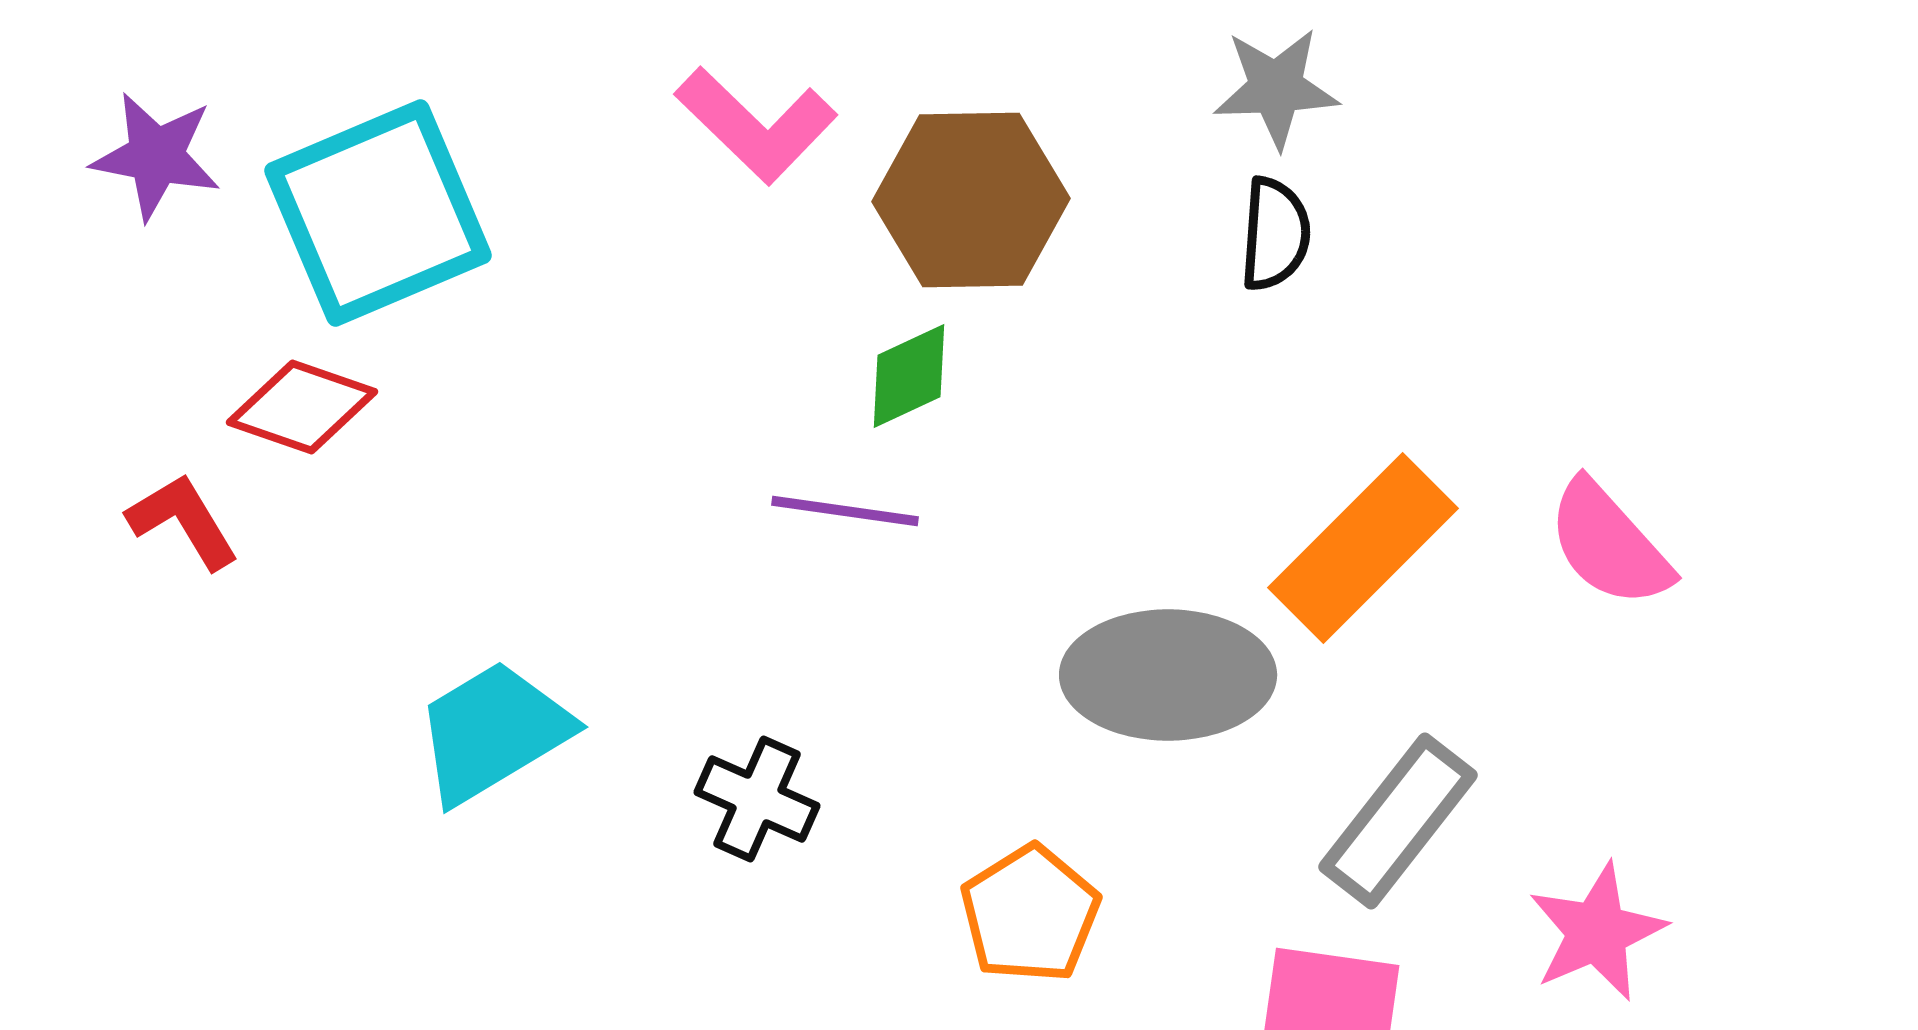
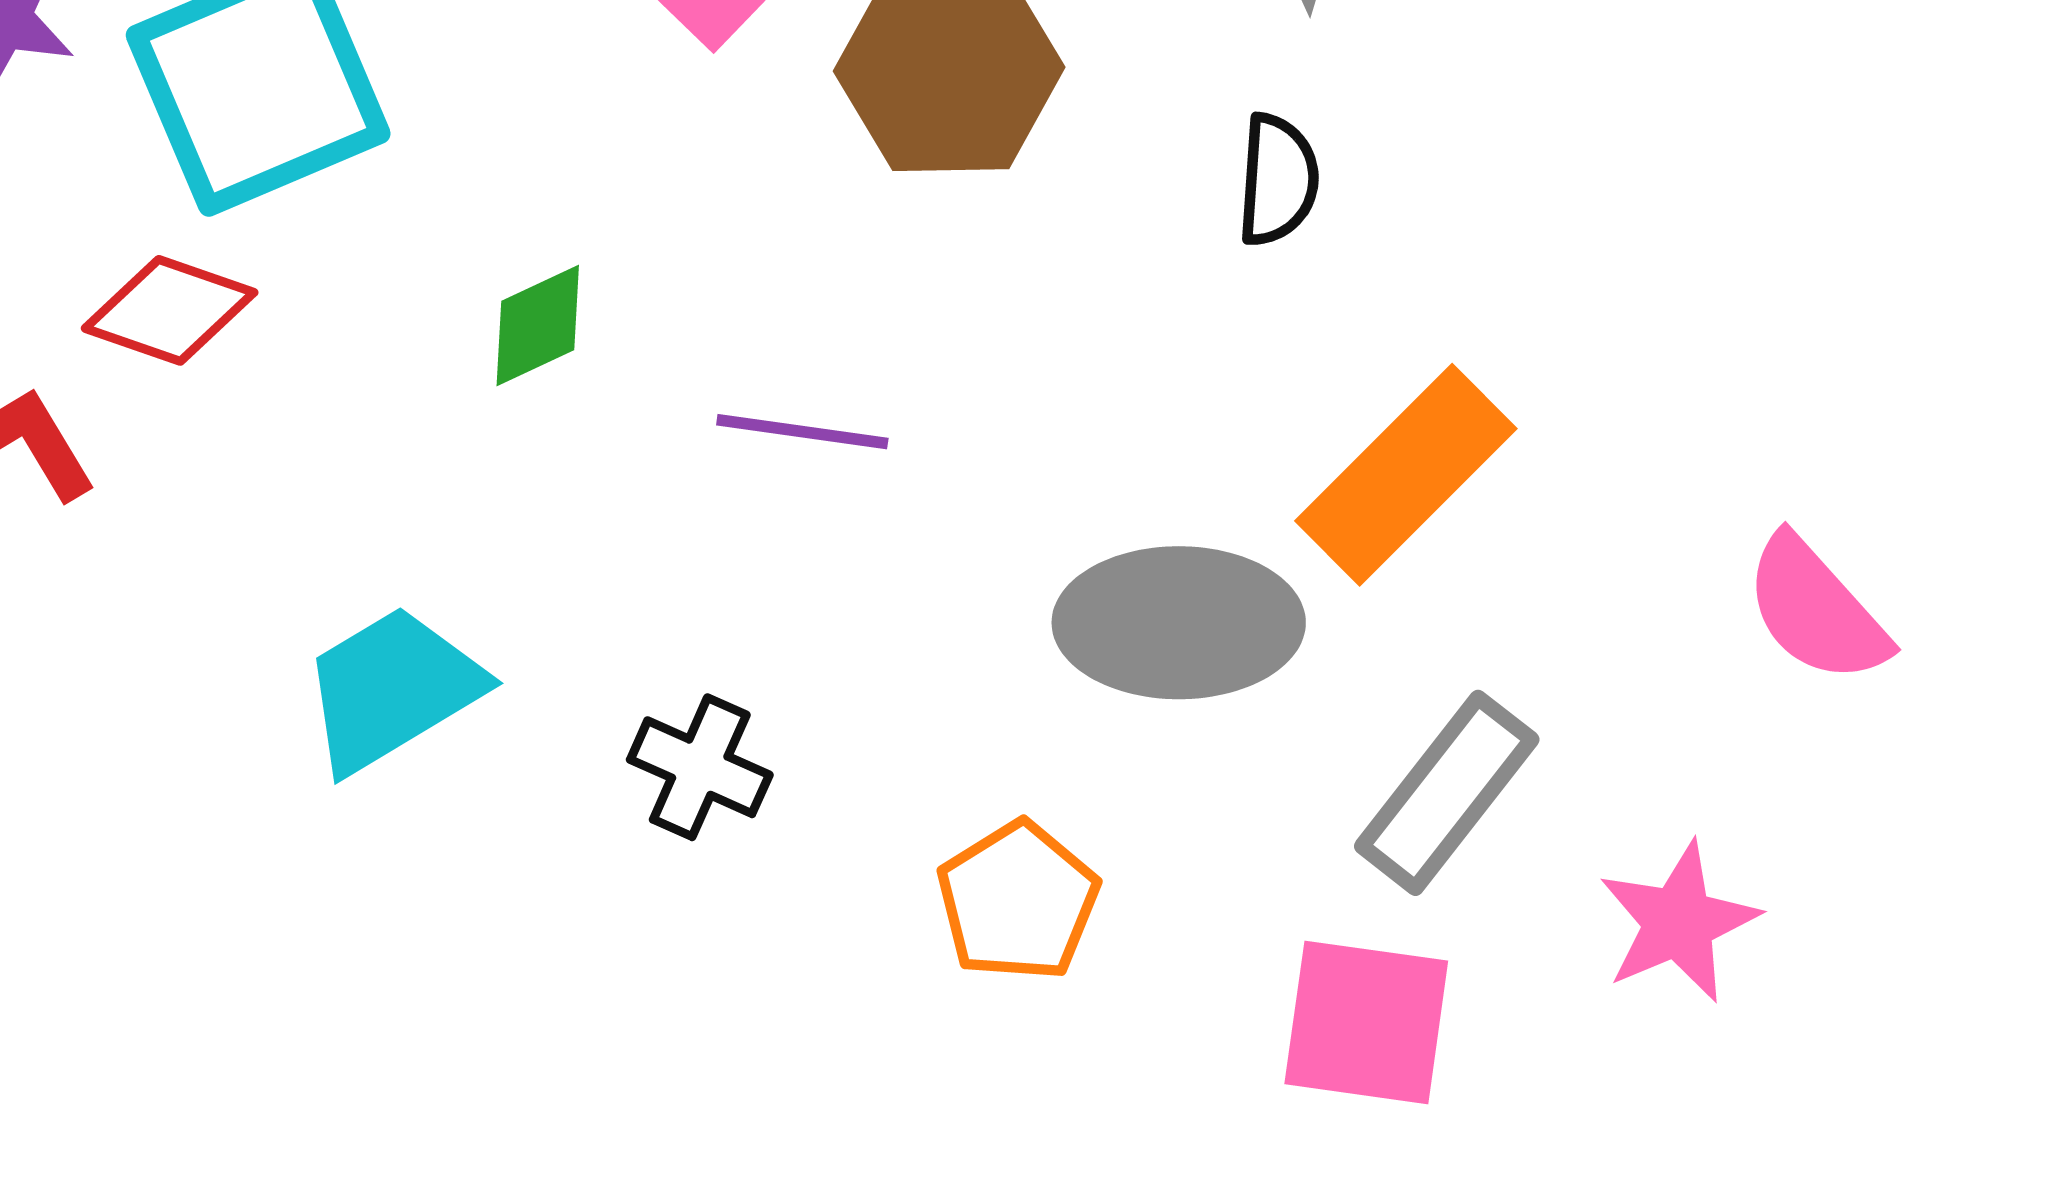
black semicircle: (1275, 234) -> (1278, 180), moved
green diamond: (909, 376) -> (538, 326), moved
pink semicircle: (1609, 544) -> (1816, 610), moved

